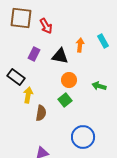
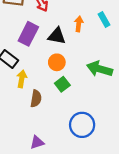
purple rectangle: (34, 54) -> (28, 34), size x1.5
orange circle: (69, 80) -> (57, 62), moved
green arrow: (99, 86) -> (100, 69), size x1.6

